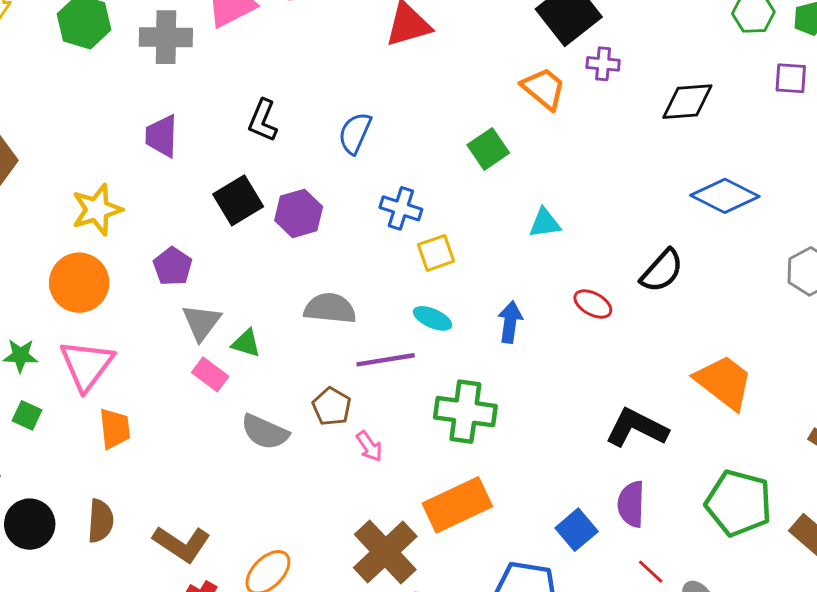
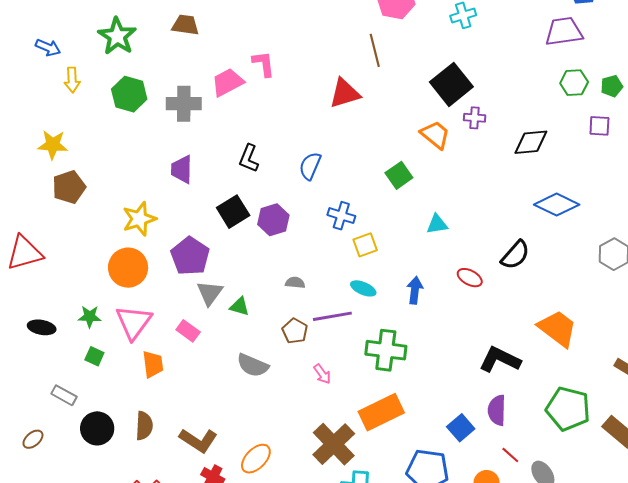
purple pentagon: (173, 266) -> (190, 256), size x1.5
gray semicircle: (330, 308) -> (295, 283), size x0.6
pink rectangle: (210, 374) -> (188, 331), moved
brown pentagon: (332, 407) -> (295, 331), moved

